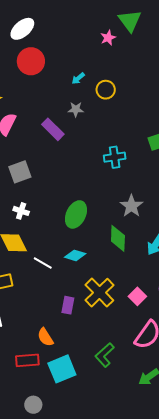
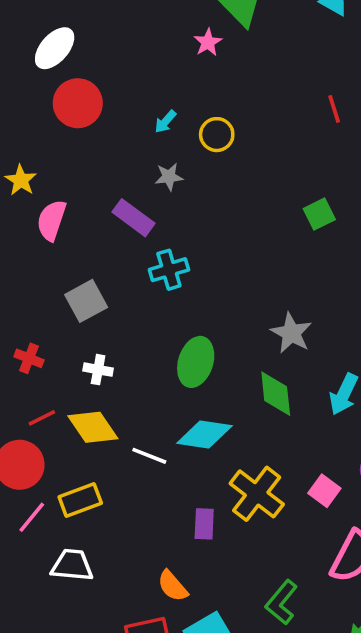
cyan cross: (115, 157) -> (169, 270), moved
cyan diamond: (75, 255) -> (204, 434), size x1.4

